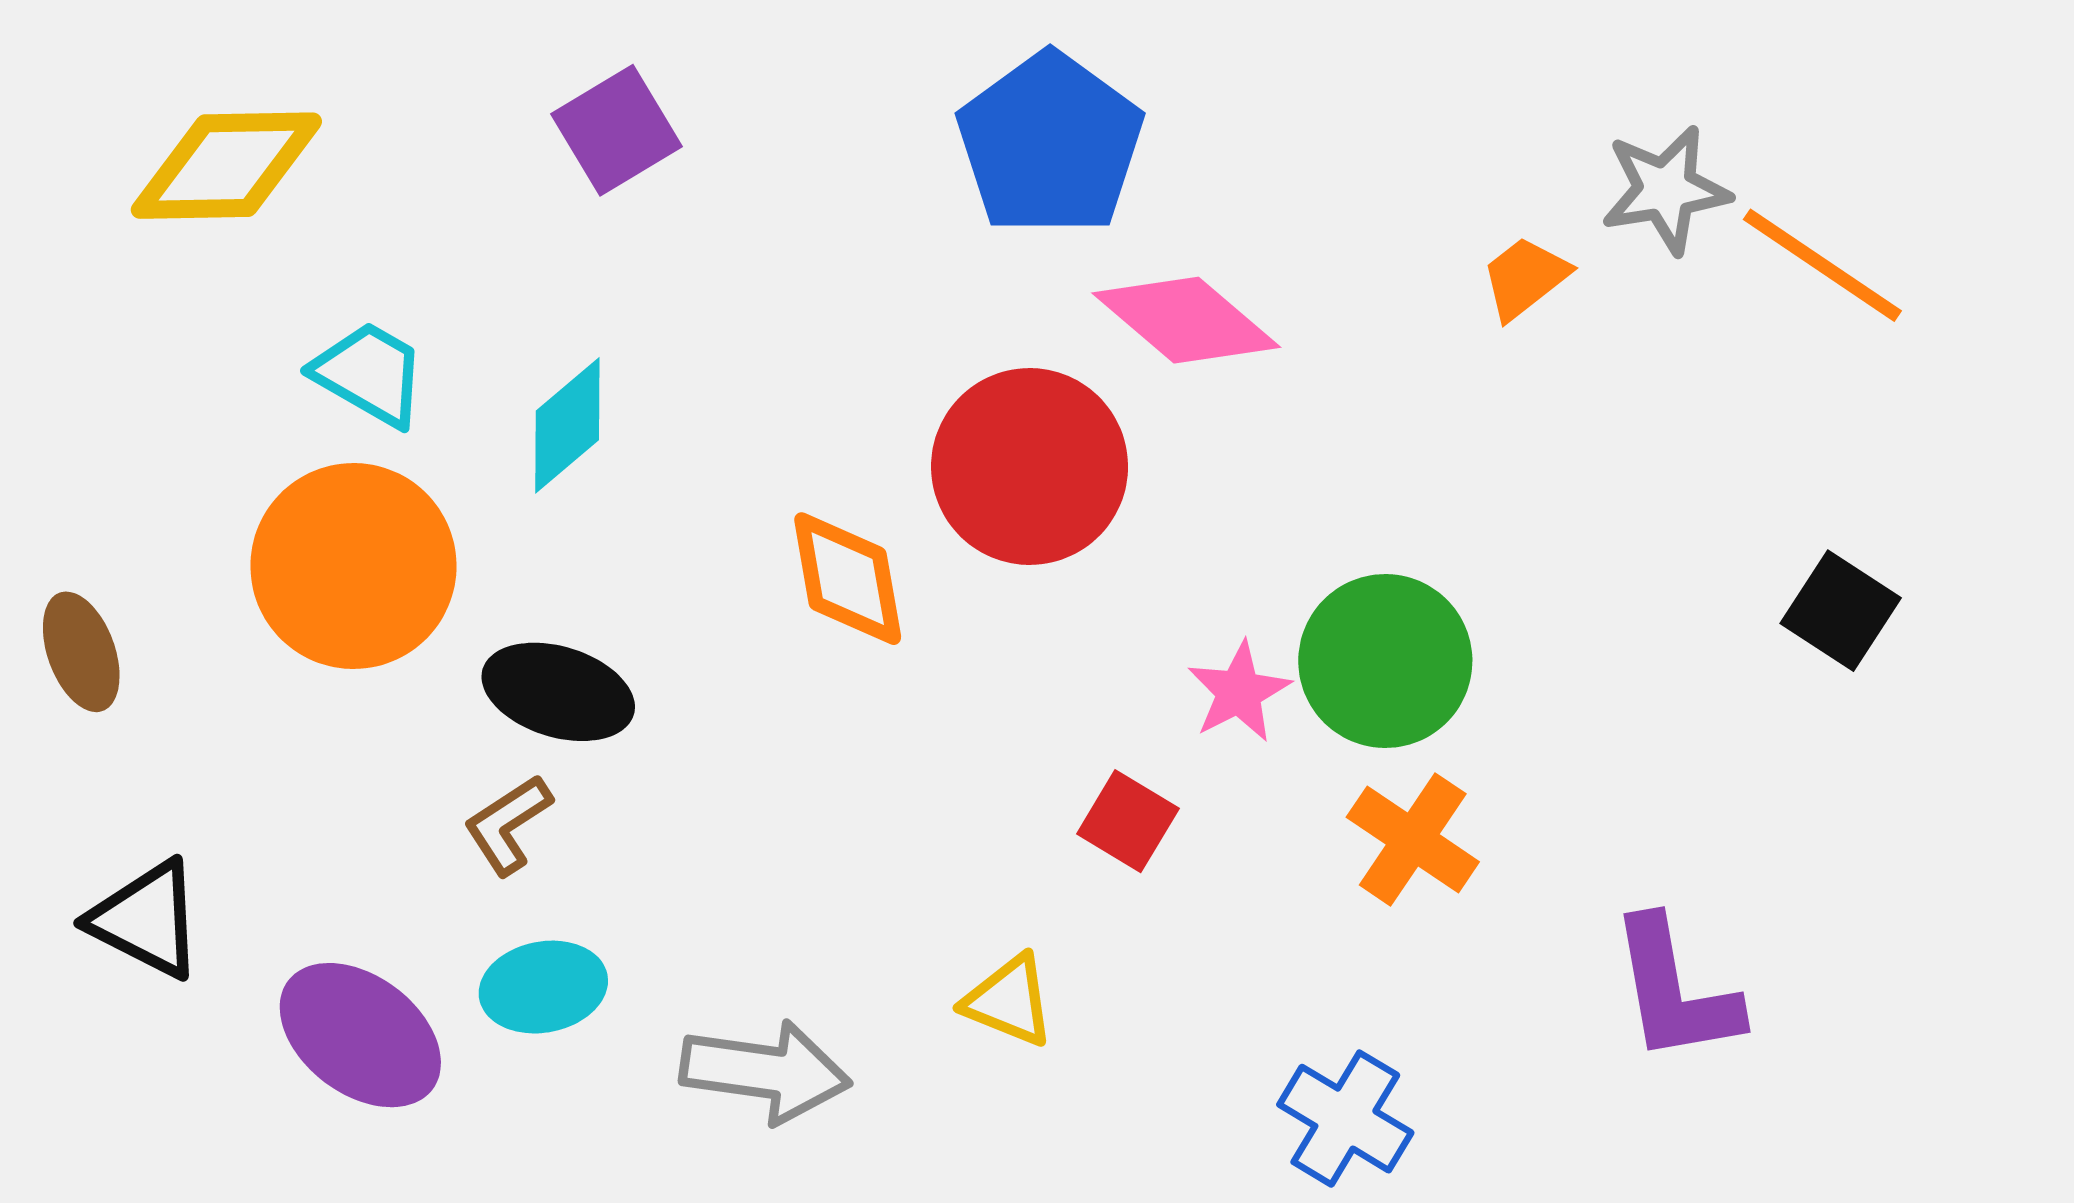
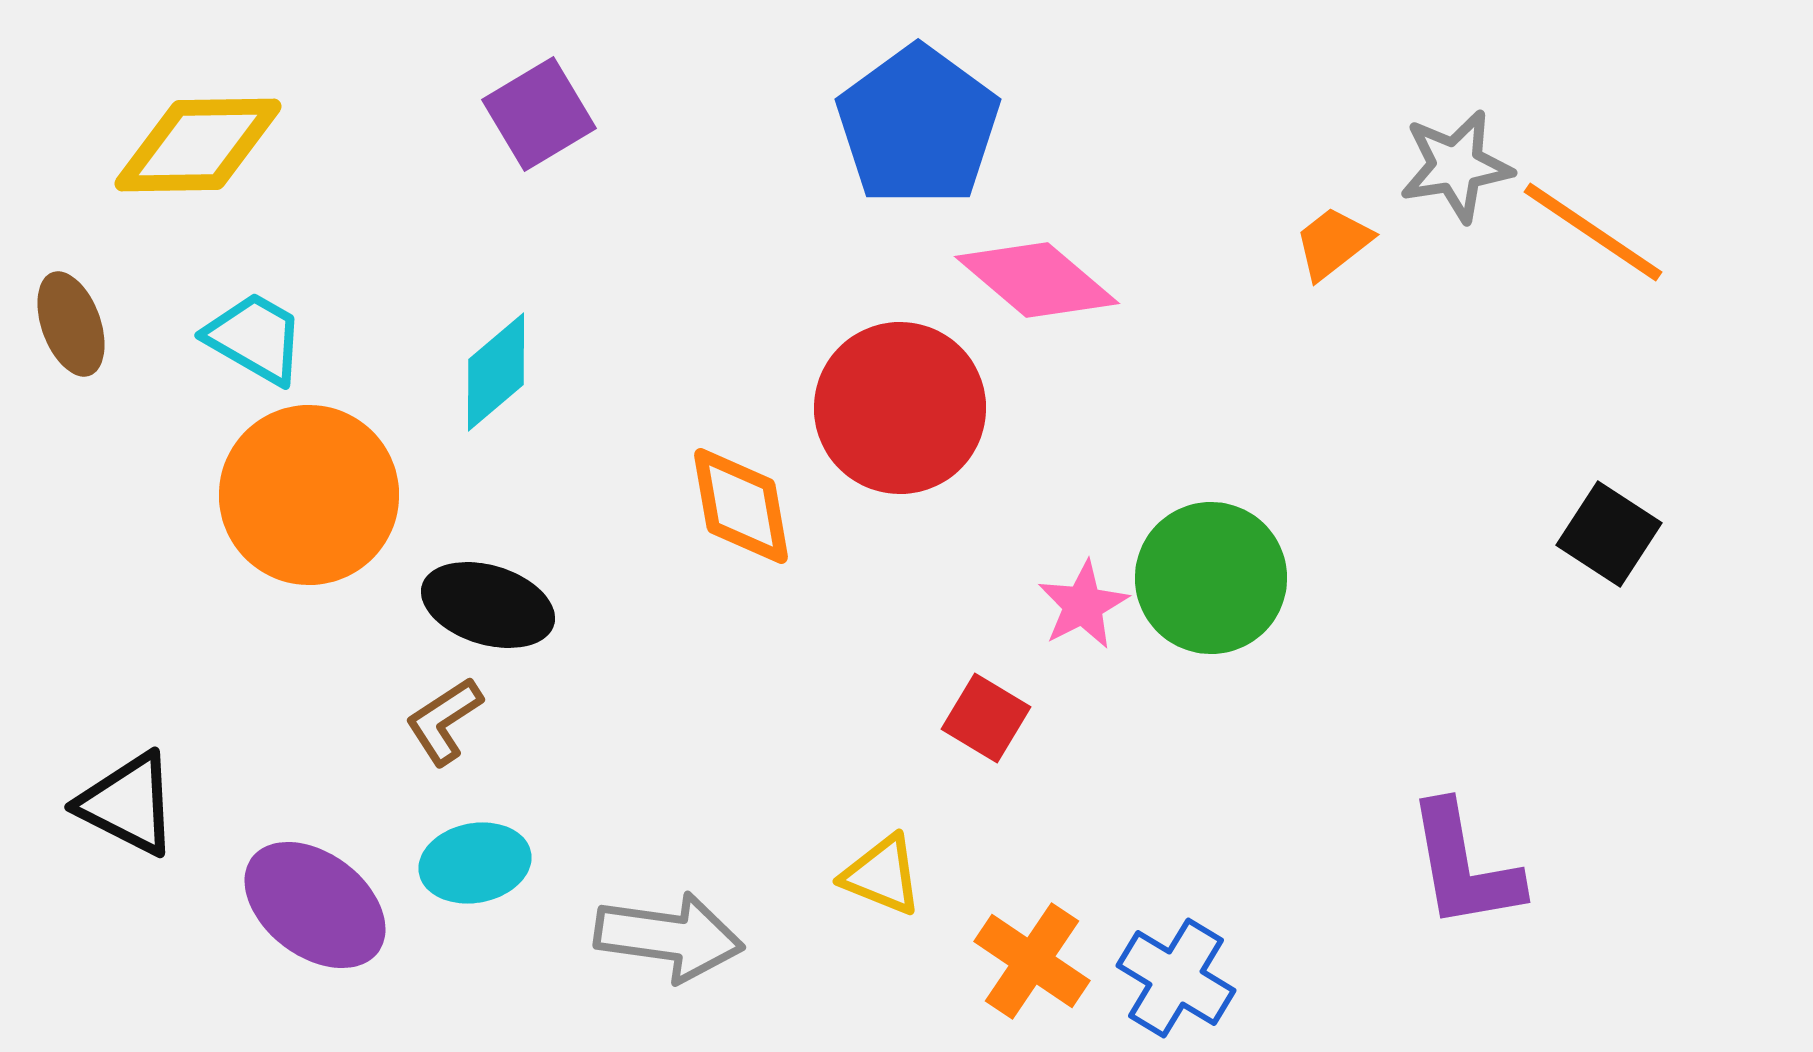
cyan trapezoid: (369, 374) -> (255, 338), moved
brown ellipse: (81, 652) -> (71, 324), moved
orange cross: (1413, 839) -> (1032, 961), moved

